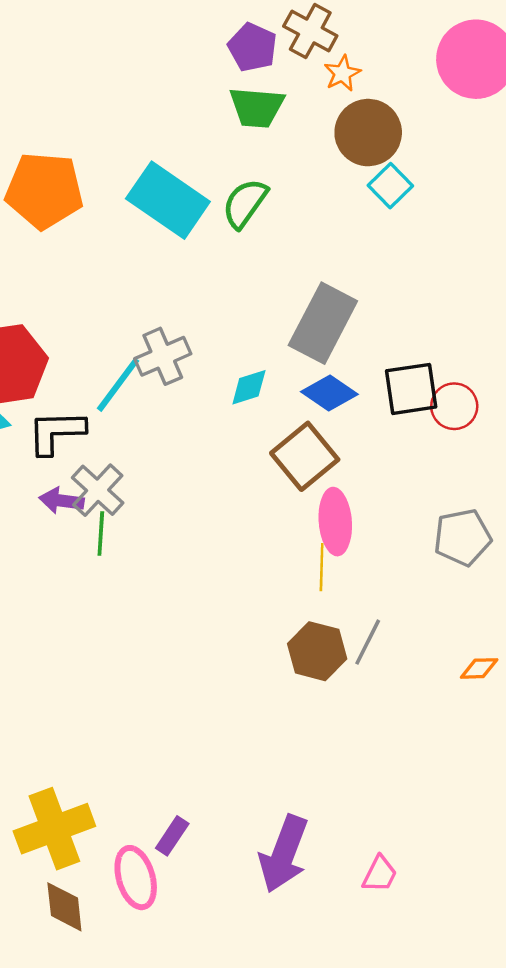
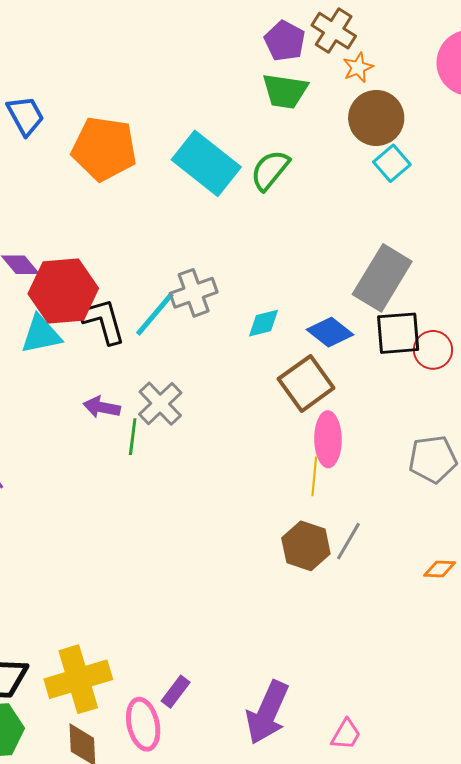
gray rectangle: (323, 323) -> (382, 278), moved
black L-shape: (56, 432) -> (103, 321), moved, turned 72
gray cross: (98, 490) -> (160, 404), moved

